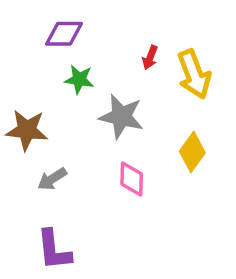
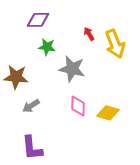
red arrow: (150, 57) -> (89, 34), turned 128
yellow diamond: (192, 152) -> (108, 113), moved, turned 70

